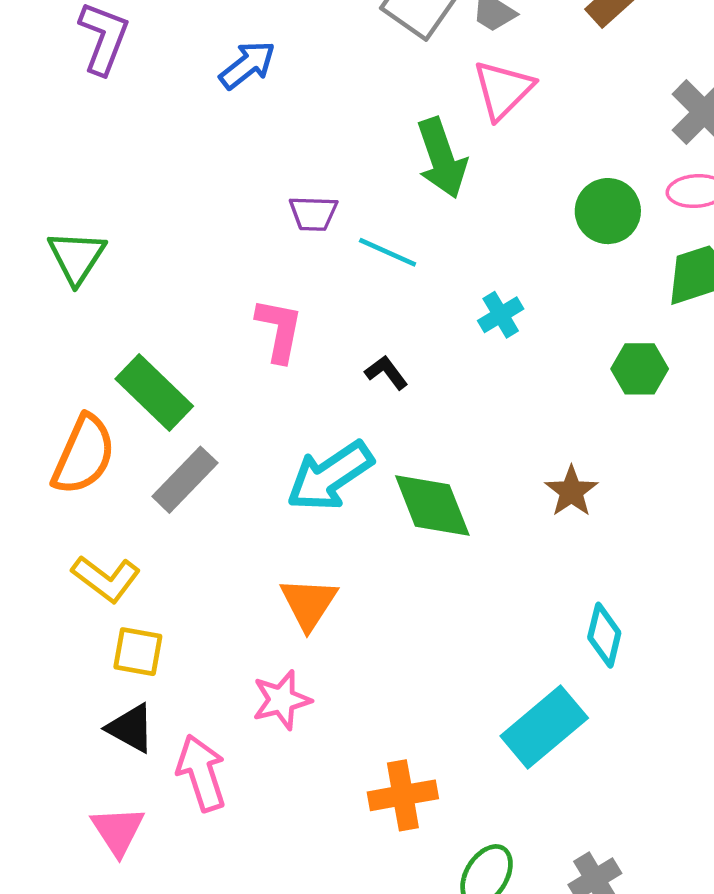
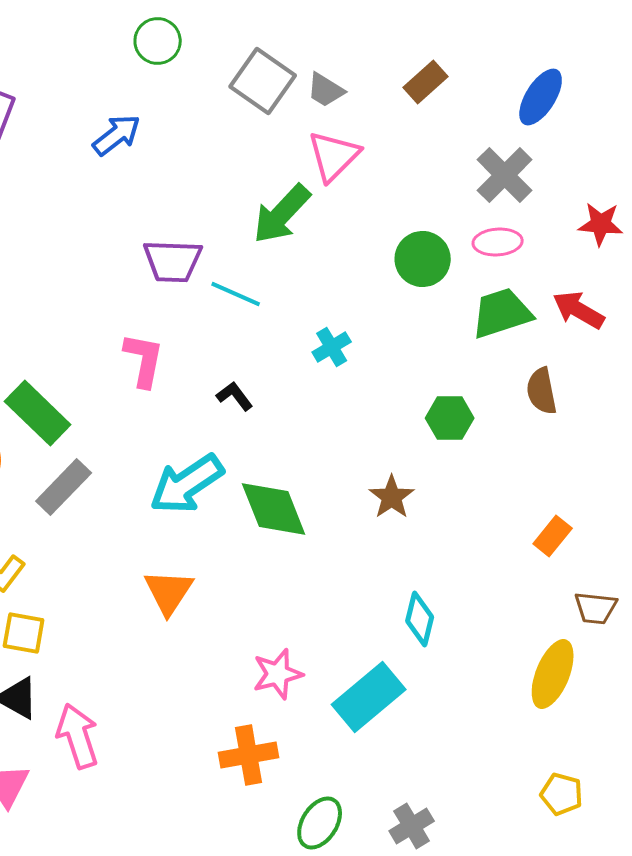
green arrow: (442, 158) -> (282, 214), turned 62
purple trapezoid: (313, 213) -> (173, 261), size x1.4
green hexagon: (640, 369) -> (450, 418), moved
pink star: (282, 700) -> (278, 674), moved

